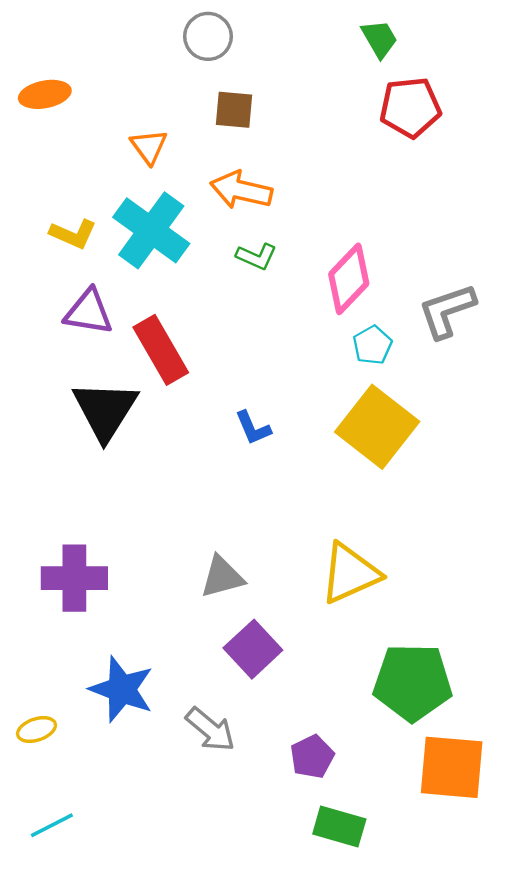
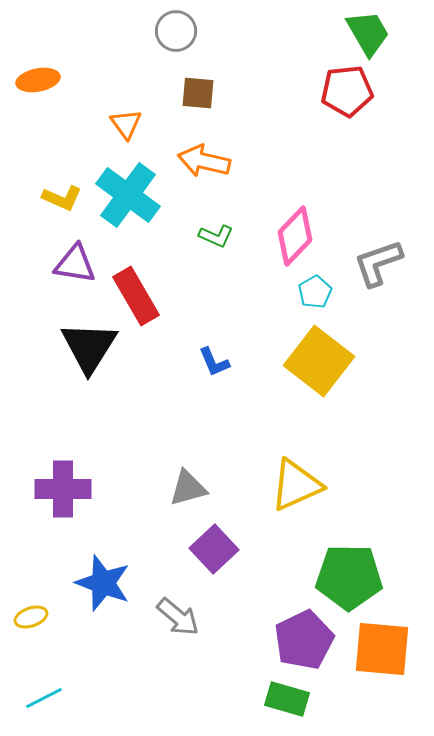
green trapezoid: (380, 39) -> (368, 33), moved, size x1.4
green L-shape: (256, 256) -> (216, 236), moved
purple pentagon: (312, 757) -> (304, 640), moved, size x1.6

